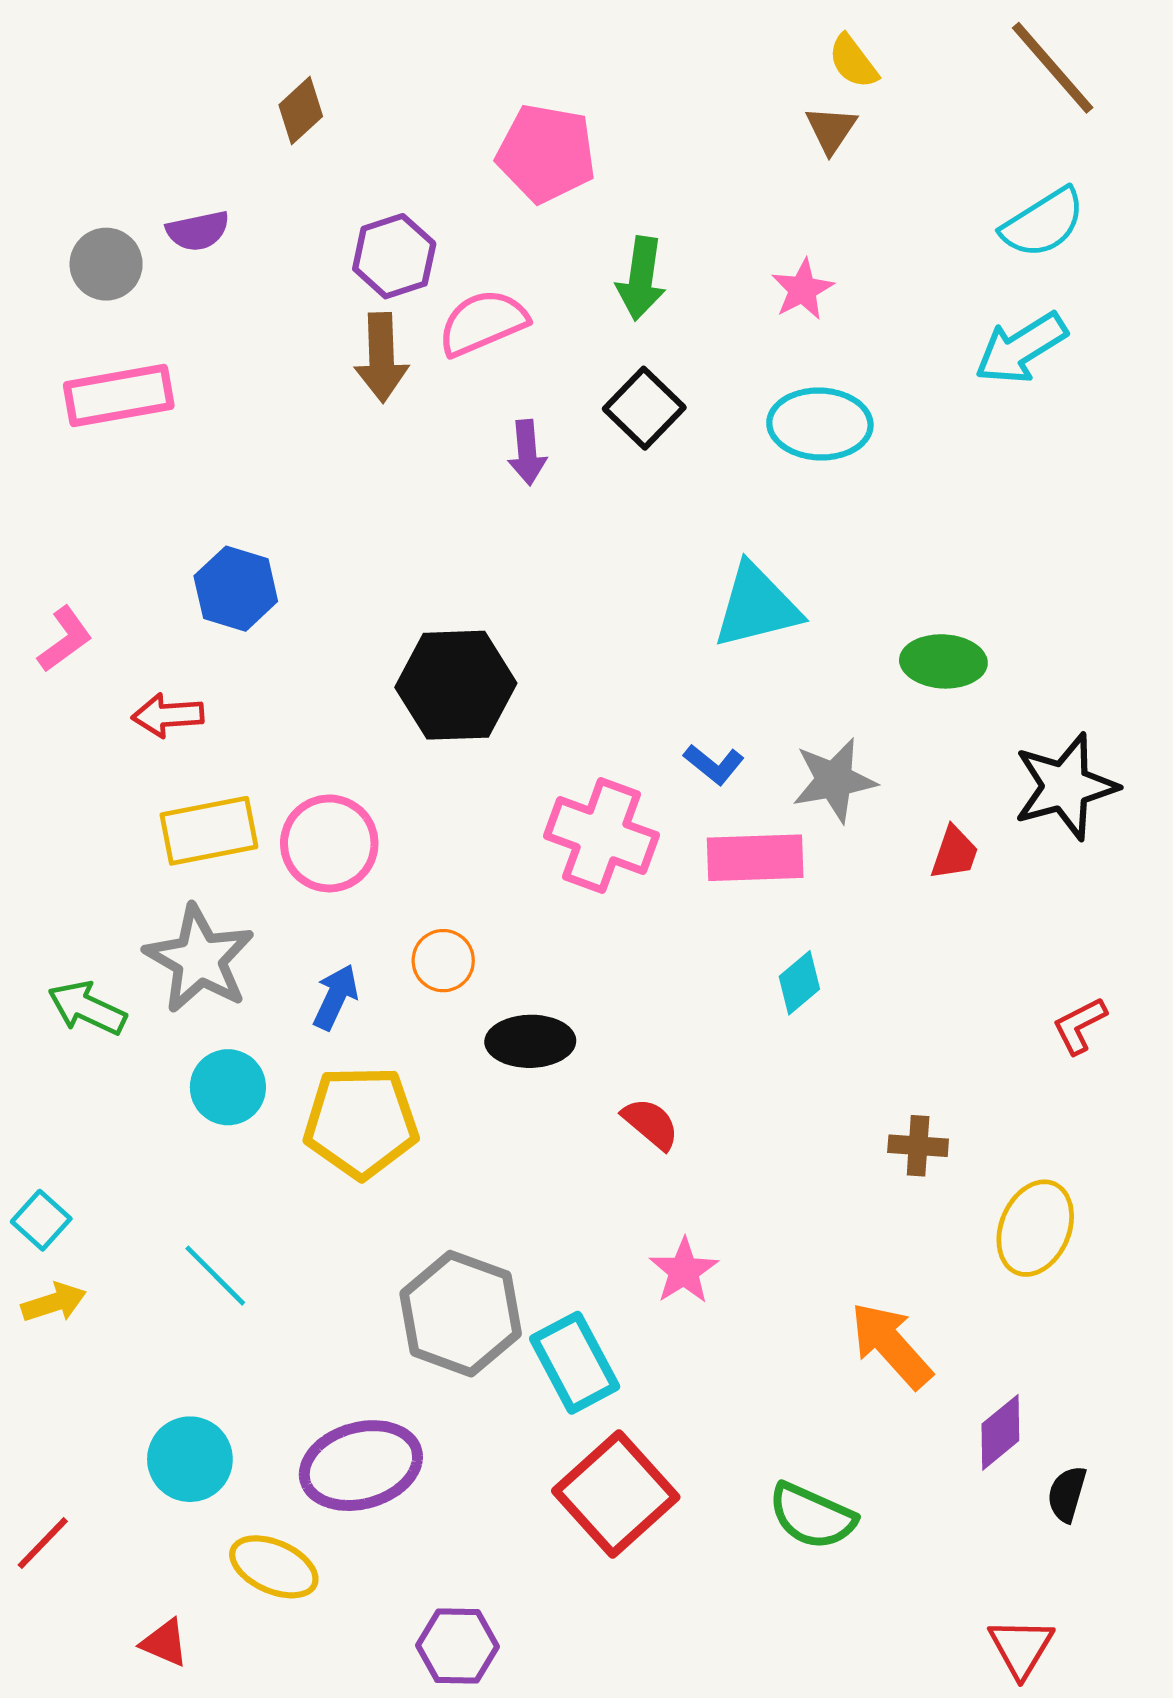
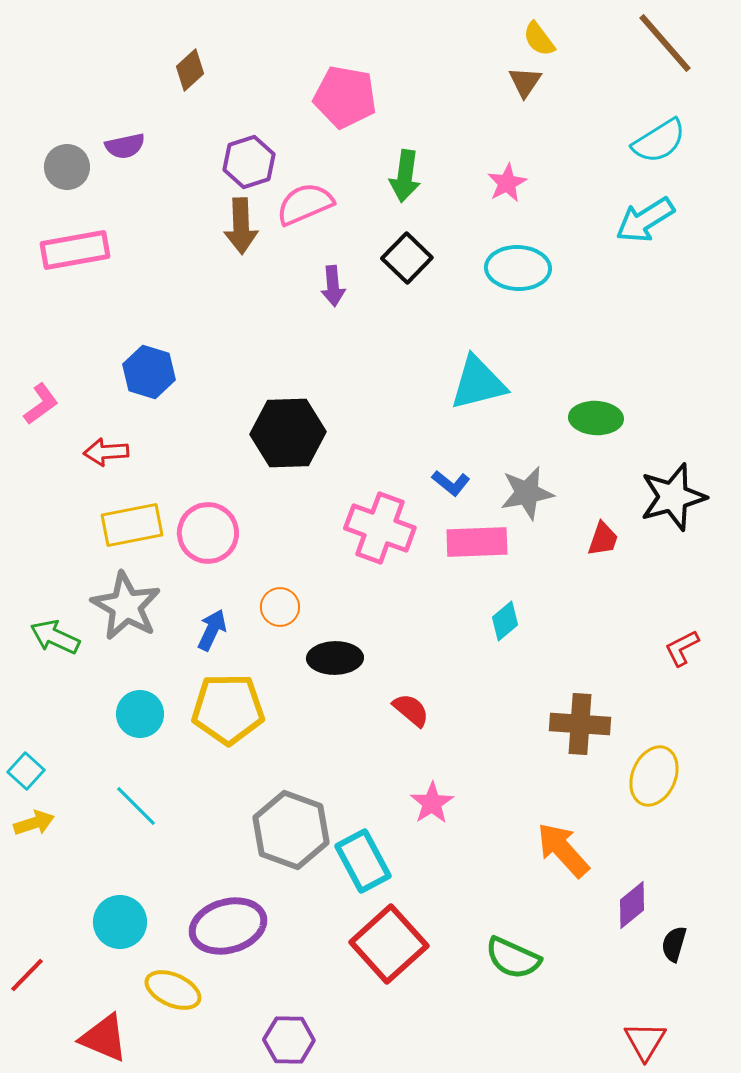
cyan circle: (228, 1087) -> (140, 714), moved
brown cross: (918, 1146) -> (580, 724), size x1.6
red triangle: (165, 1643) -> (104, 1038), size x1.6

